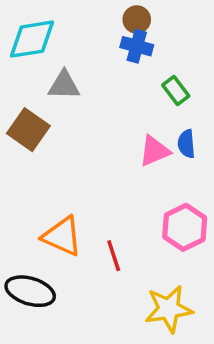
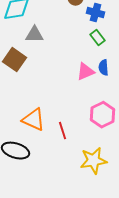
blue cross: (137, 46) -> (96, 13), moved

